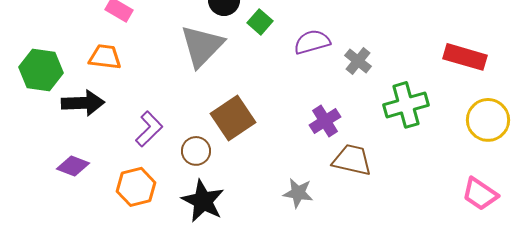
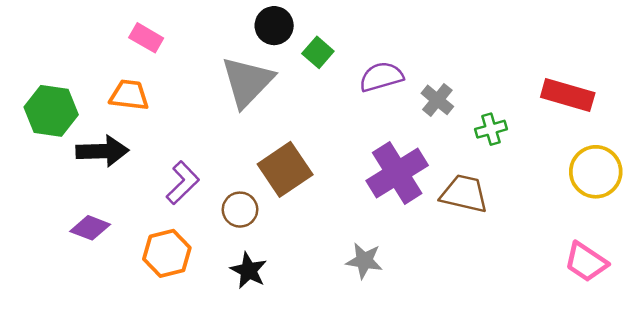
green cross: (406, 105) -> (491, 129), moved, size x0.6
purple cross: (325, 121) -> (397, 173), size x1.6
brown trapezoid: (352, 160) -> (464, 194), moved
black star: (203, 201) -> (249, 270), size x0.7

